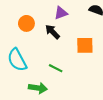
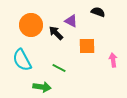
purple triangle: (61, 13) -> (71, 21), moved, turned 48
orange circle: (26, 23) -> (31, 25), size x1.5

